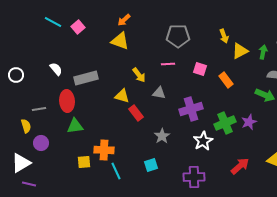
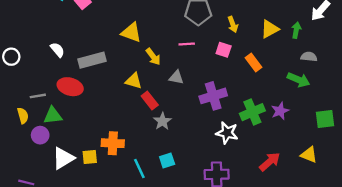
yellow arrow: (224, 36) -> (233, 24), moved
yellow triangle: (120, 41) -> (131, 32), moved
red ellipse: (67, 101) -> (70, 87), turned -70
green triangle: (75, 126) -> (53, 116), moved
gray star: (162, 136) -> (162, 121), moved
white star: (203, 141) -> (227, 133), turned -30
white triangle: (21, 163) -> (63, 158), moved
cyan line: (116, 171) -> (139, 169), moved

